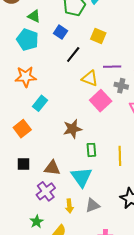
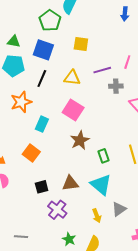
blue square: (61, 32) -> (43, 50), size x1.5
black line: (73, 55) -> (42, 78), moved
yellow triangle: (90, 78) -> (72, 78), moved
pink square: (101, 101) -> (73, 110), moved
purple cross: (46, 191) -> (57, 210), moved

